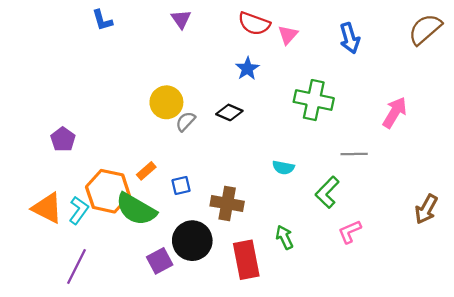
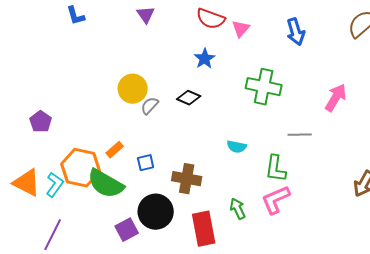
green L-shape: (327, 192) -> (276, 169), turned -36
pink L-shape: (350, 232) -> (276, 200), moved, size x1.4

